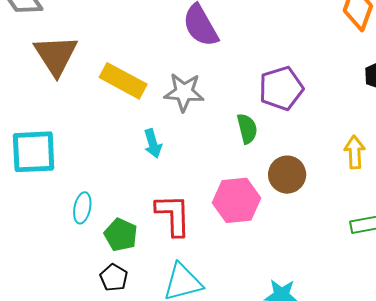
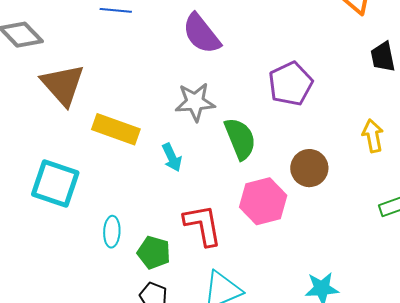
yellow rectangle: (123, 81) -> (116, 129), moved
green semicircle: (247, 129) -> (240, 139), moved, size x1.4
cyan square: (34, 152) -> (55, 183), turned 30

